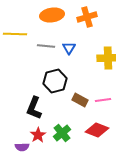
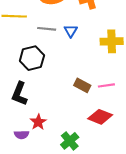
black hexagon: (55, 81) -> (32, 58), moved
black L-shape: (34, 108) -> (19, 94), moved
green cross: (62, 133) -> (70, 141), moved

